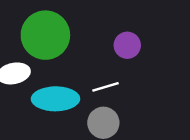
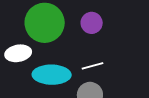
purple circle: (127, 45) -> (92, 23), moved

